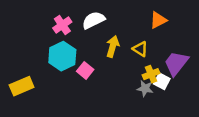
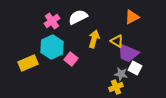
purple trapezoid: (176, 63) -> (128, 53), moved, turned -105
yellow cross: (151, 74) -> (116, 87), moved
yellow rectangle: (22, 86) -> (28, 63), moved

